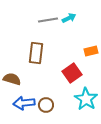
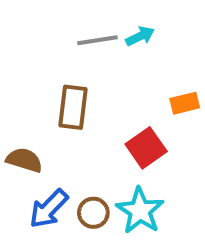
cyan star: (86, 99) -> (140, 211), moved
blue arrow: (24, 103) -> (49, 209), turned -40

